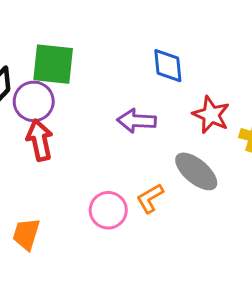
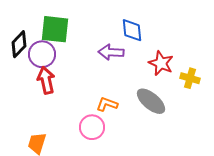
purple arrow: (137, 121) -> (111, 52), moved
orange L-shape: (150, 198) -> (107, 104), moved, turned 50

